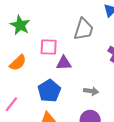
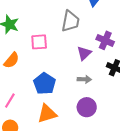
purple triangle: (64, 63) -> (84, 53), moved, turned -35

